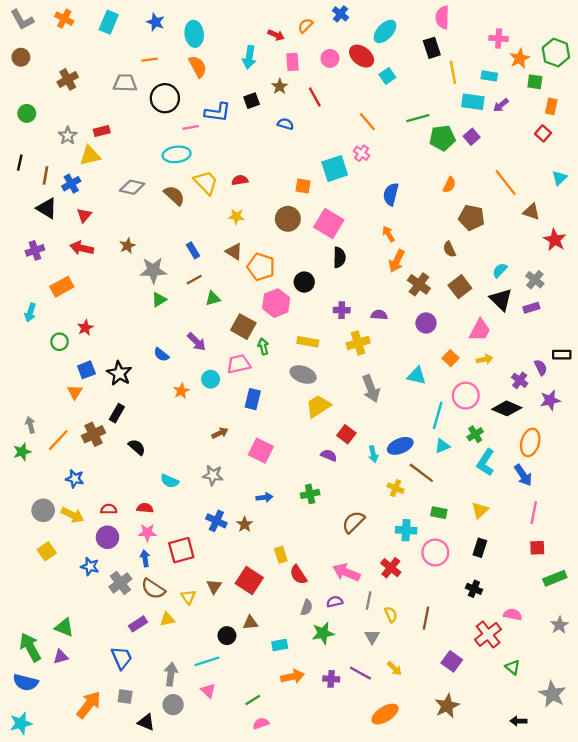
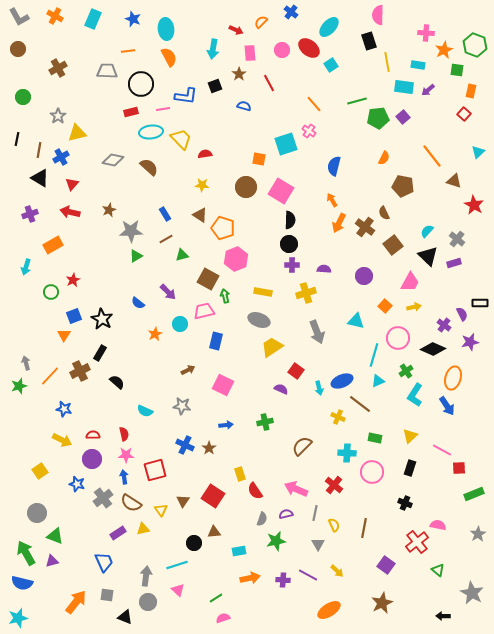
red rectangle: (102, 131) -> (131, 112), moved
yellow trapezoid: (206, 183) -> (181, 139), moved
black circle: (304, 282) -> (289, 244), moved
brown cross: (419, 284) -> (365, 227), moved
red semicircle: (145, 508) -> (124, 434), turned 72
gray circle: (43, 510) -> (37, 513), moved
pink line: (534, 513) -> (442, 450), moved, turned -72

